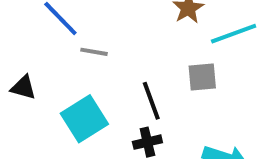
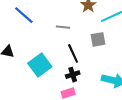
gray line: (94, 52) -> (63, 27), moved

